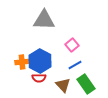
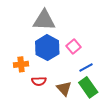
blue hexagon: (40, 61) -> (47, 48), moved
blue line: (75, 65) -> (86, 68), moved

